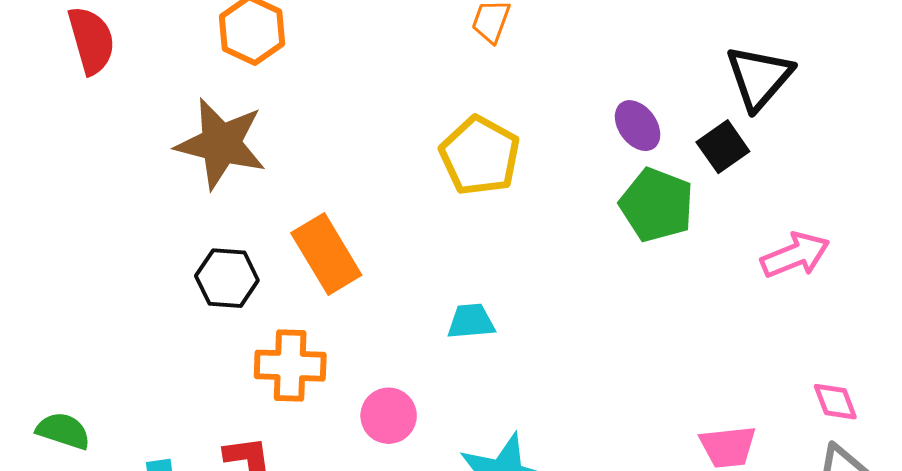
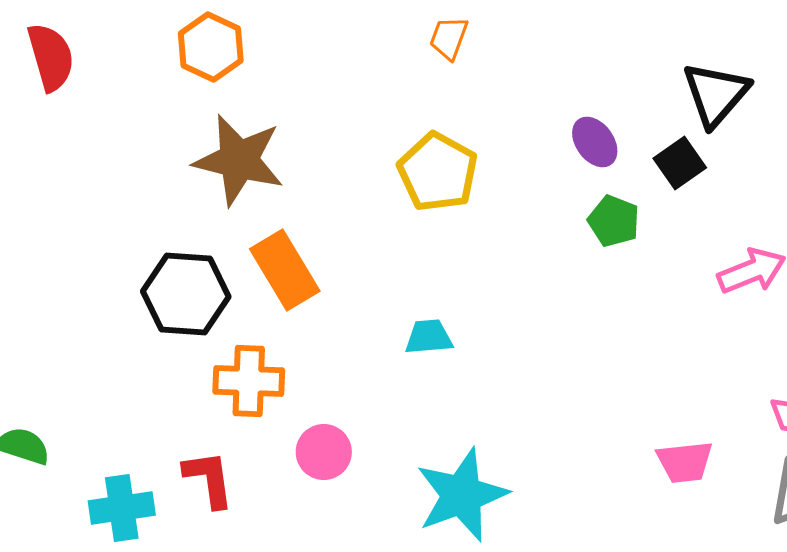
brown star: (221, 144) -> (239, 160), moved
green pentagon: (657, 205) -> (614, 221), size x0.7
black hexagon: (227, 278) -> (186, 294), size x1.4
pink circle: (389, 416) -> (324, 452), moved

